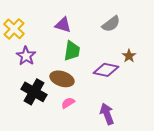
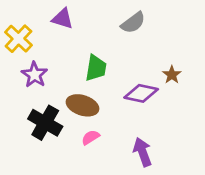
gray semicircle: (111, 24) -> (133, 23), moved
purple triangle: (63, 25) -> (62, 19), moved

